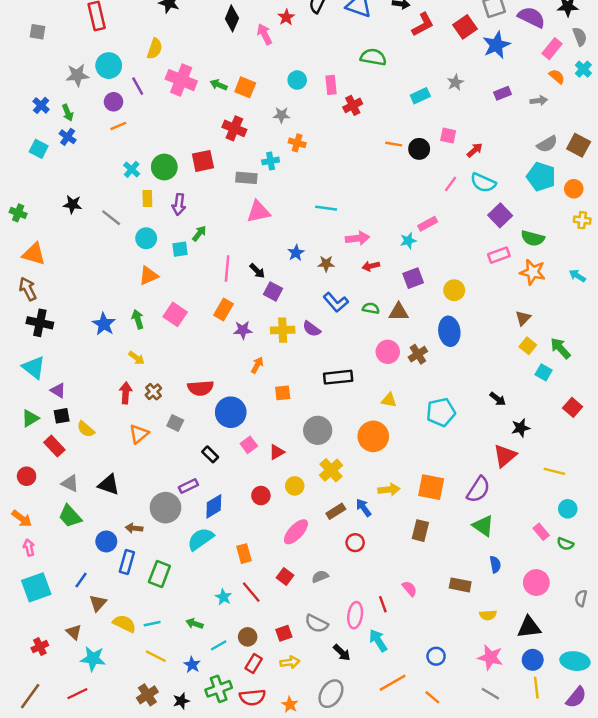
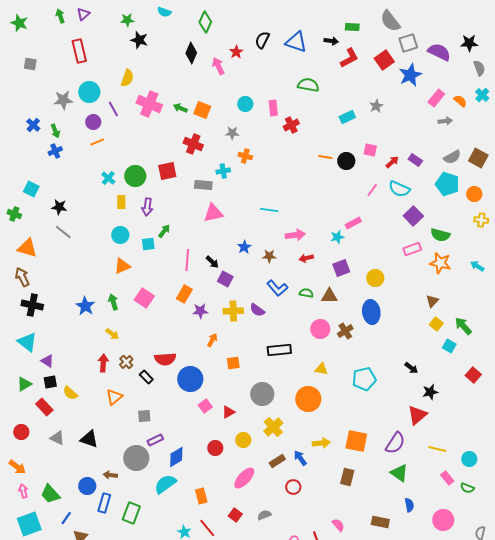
pink rectangle: (552, 49) -> (436, 98), moved
purple rectangle: (502, 93) -> (415, 160), moved, turned 56
blue cross: (68, 137) -> (55, 151), turned 32
cyan square: (39, 149) -> (31, 189), moved
gray line: (111, 218) -> (63, 232), moved
gray square: (175, 423) -> (144, 416), moved, turned -32
black rectangle: (210, 454) -> (146, 377), moved
yellow line: (554, 471) -> (437, 449), moved
green trapezoid: (70, 516) -> (50, 494), moved

